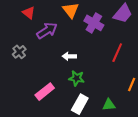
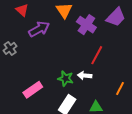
red line: (117, 53) -> (97, 55), moved
white arrow: (69, 56) -> (85, 76), moved

